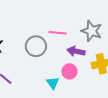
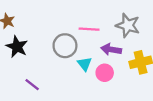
cyan triangle: (53, 83) -> (85, 64), moved

